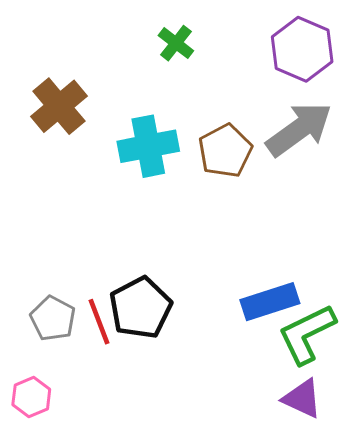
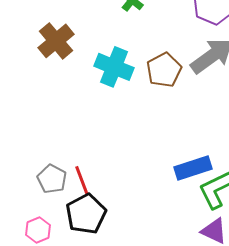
cyan cross: (148, 146) -> (114, 67), turned 33
black pentagon: (141, 308) -> (86, 214), moved

